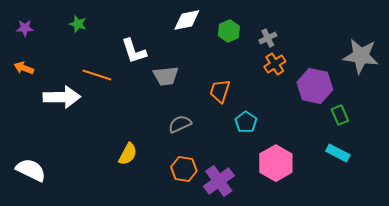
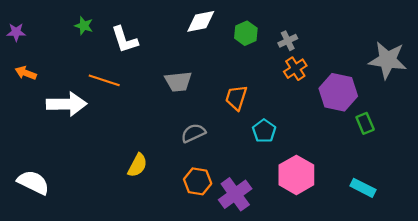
purple star: (25, 28) -> (16, 32), moved
white L-shape: (134, 51) -> (125, 40), moved
cyan rectangle: (338, 153) -> (363, 188), moved

